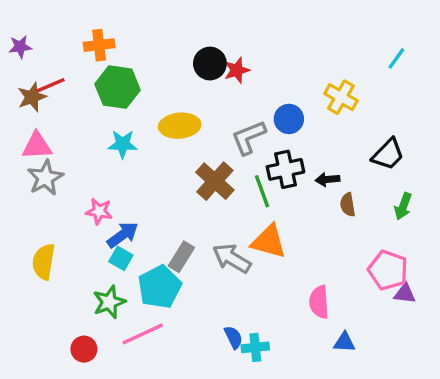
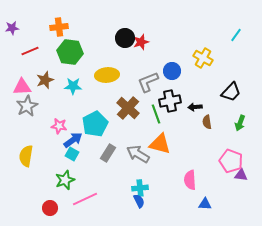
brown star: (32, 97) -> (45, 80), moved
cyan pentagon: (160, 287) -> (95, 124), moved
cyan cross: (255, 347) -> (140, 188), moved

